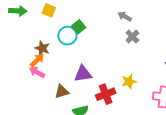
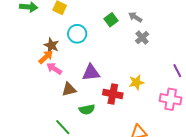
green square: (79, 27) -> (111, 20), moved
pink arrow: (37, 72) -> (54, 69), moved
red cross: (106, 94) -> (113, 94), turned 30

